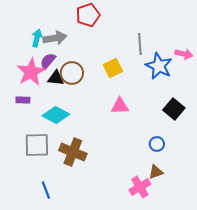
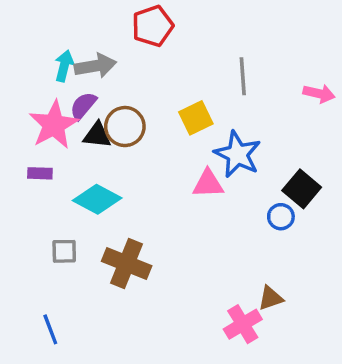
blue star: (159, 66) -> (238, 154), moved
blue circle: (157, 144) -> (281, 217), moved
gray square: (37, 145) -> (64, 251), size x0.6
blue line: (46, 190) -> (50, 329), moved

